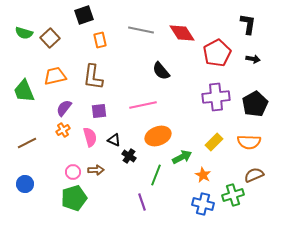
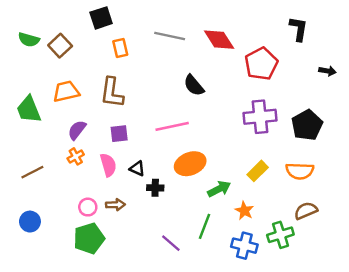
black arrow: (253, 59) -> (327, 71), moved
black cross: (129, 156) -> (155, 188), turned -32
green line: (156, 175) -> (205, 226), moved
purple line: (142, 202) -> (171, 243), turned -30

